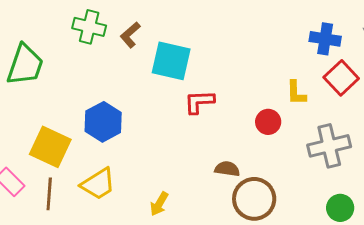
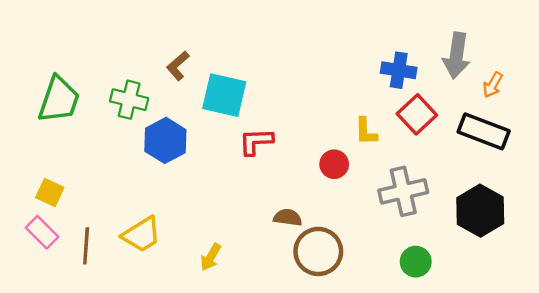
green cross: (89, 27) -> (129, 100), moved
blue hexagon: (103, 122) -> (165, 140), moved
yellow square: (50, 147) -> (50, 193), moved, size x0.6

